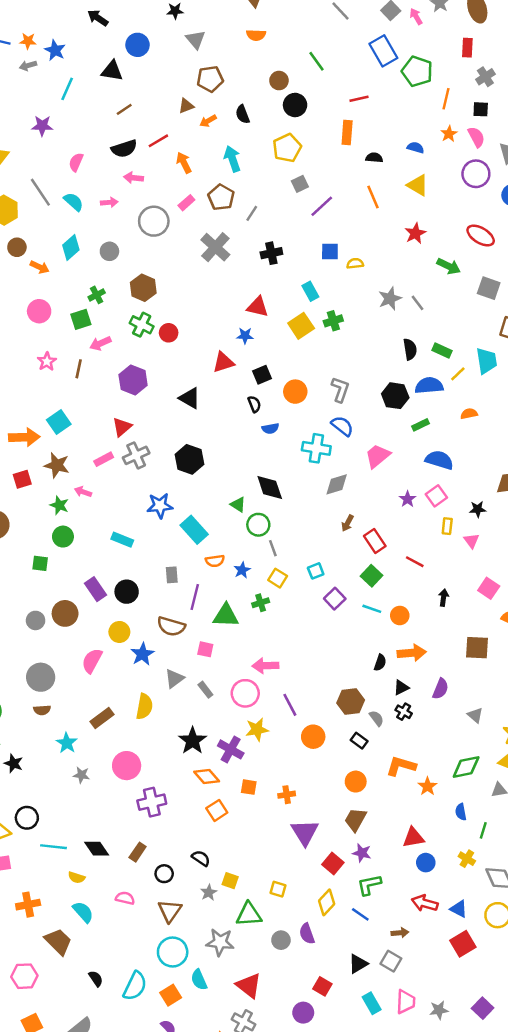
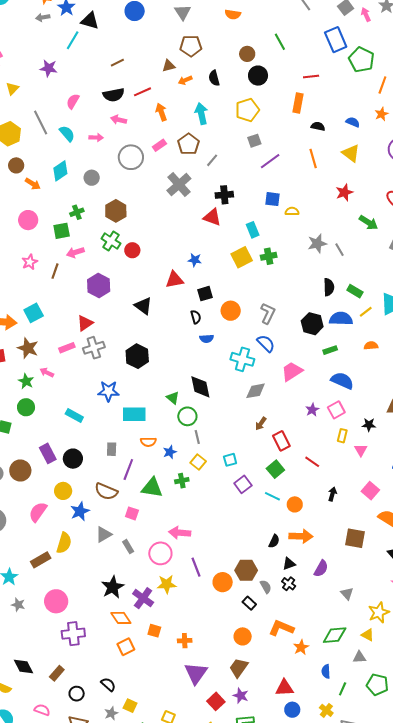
black triangle: (112, 71) -> (90, 21), moved
red triangle: (258, 307) -> (212, 217), moved
cyan rectangle: (194, 530) -> (134, 414), turned -55
yellow semicircle: (144, 706) -> (64, 543), moved
orange circle: (313, 737) -> (223, 582), moved

